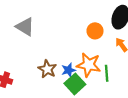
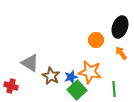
gray triangle: (25, 27) -> (30, 63), moved
green line: (107, 73) -> (114, 89), moved

